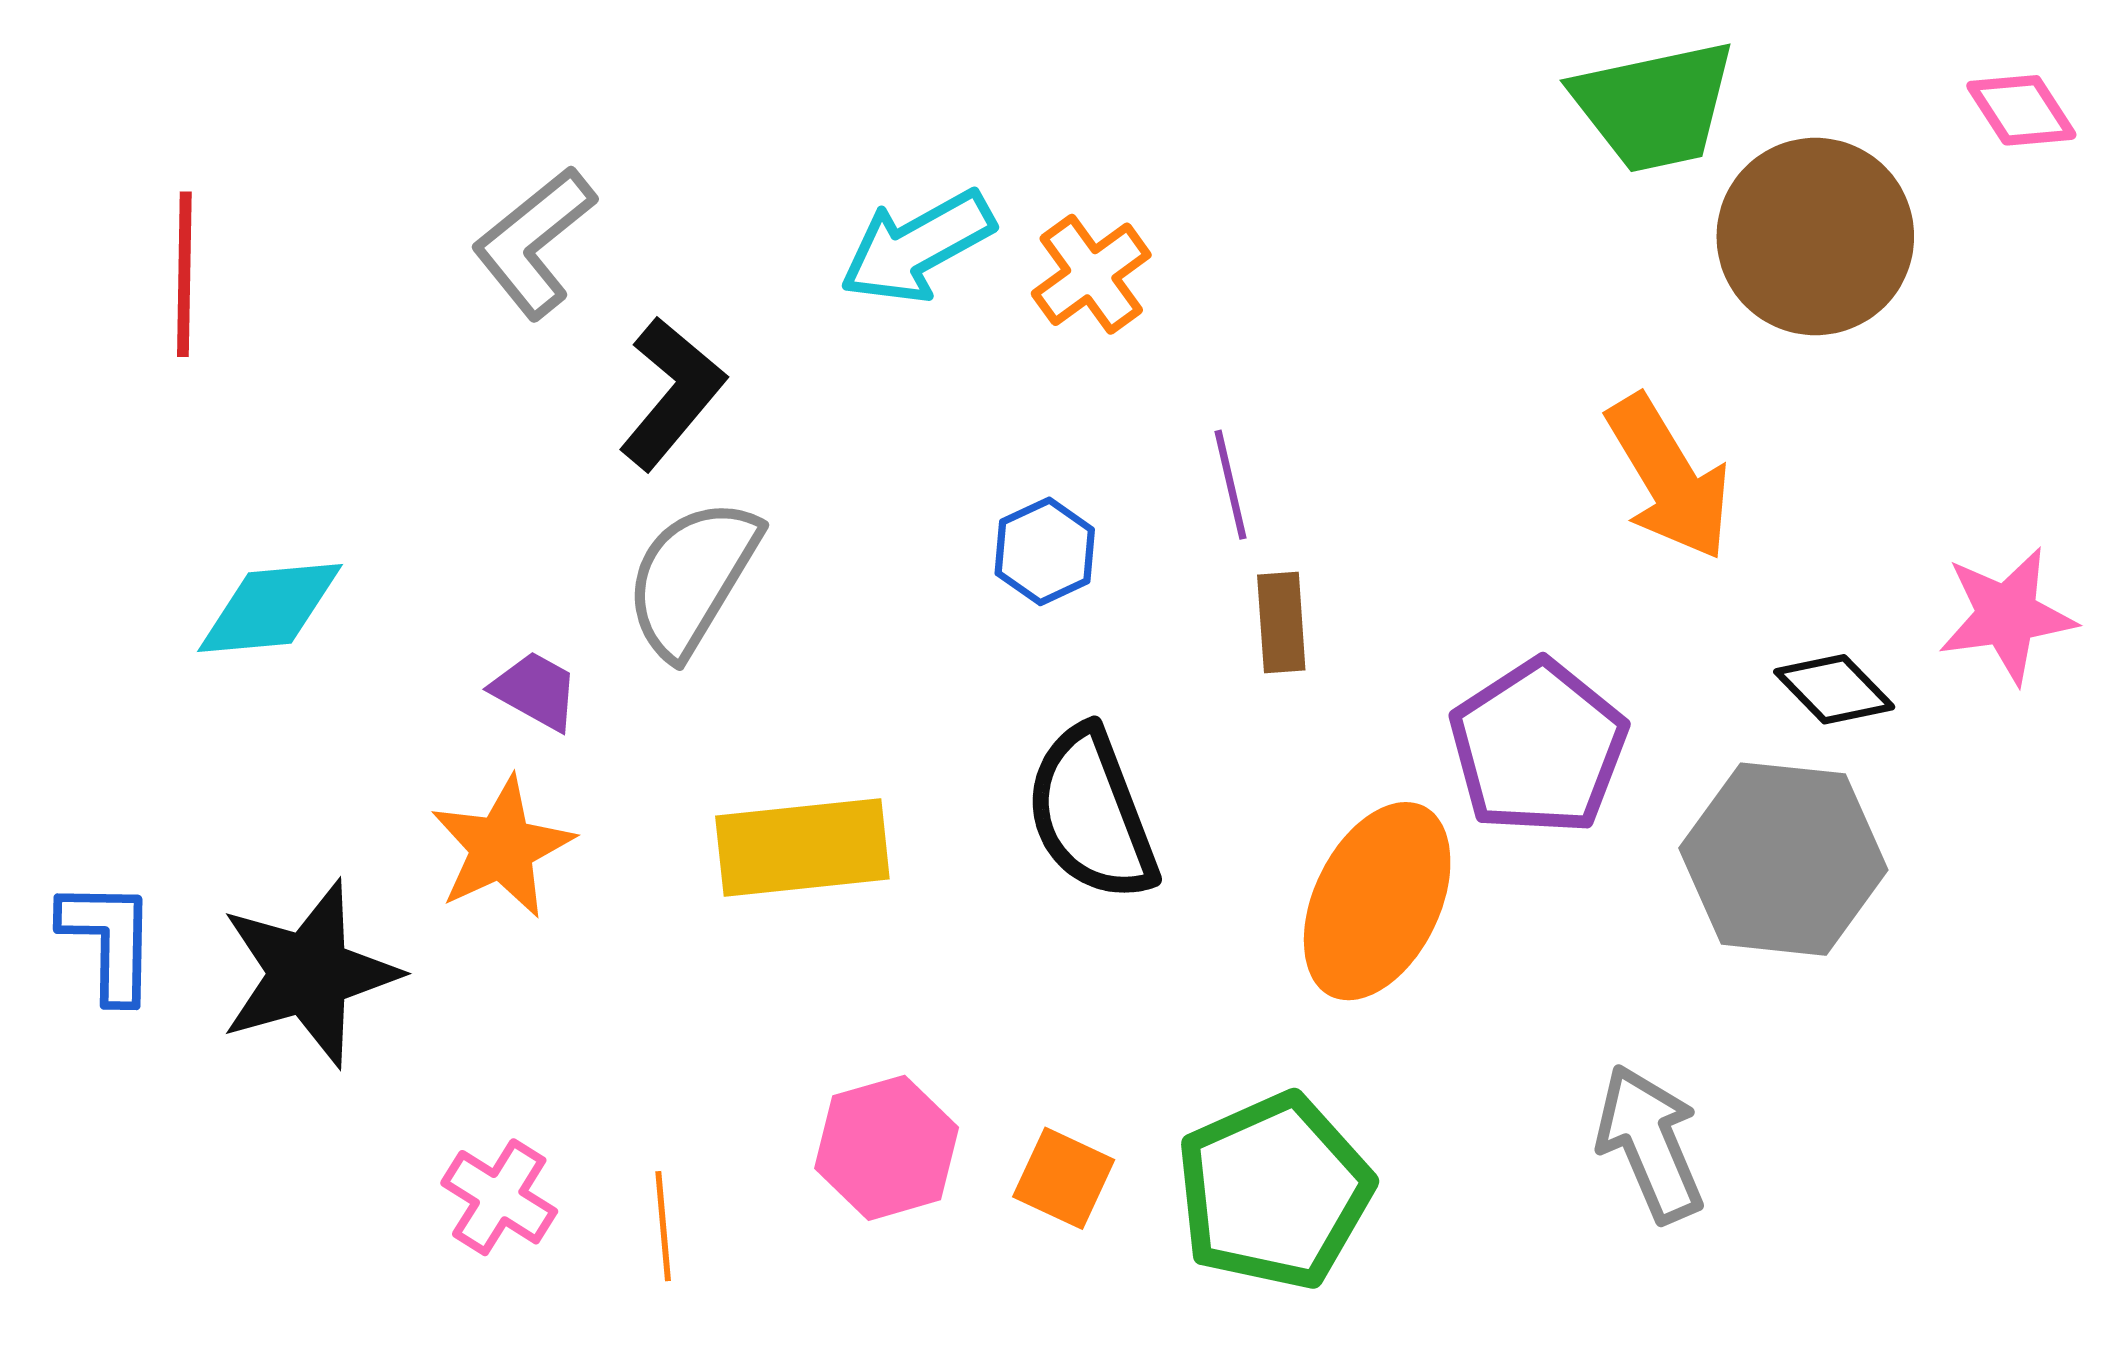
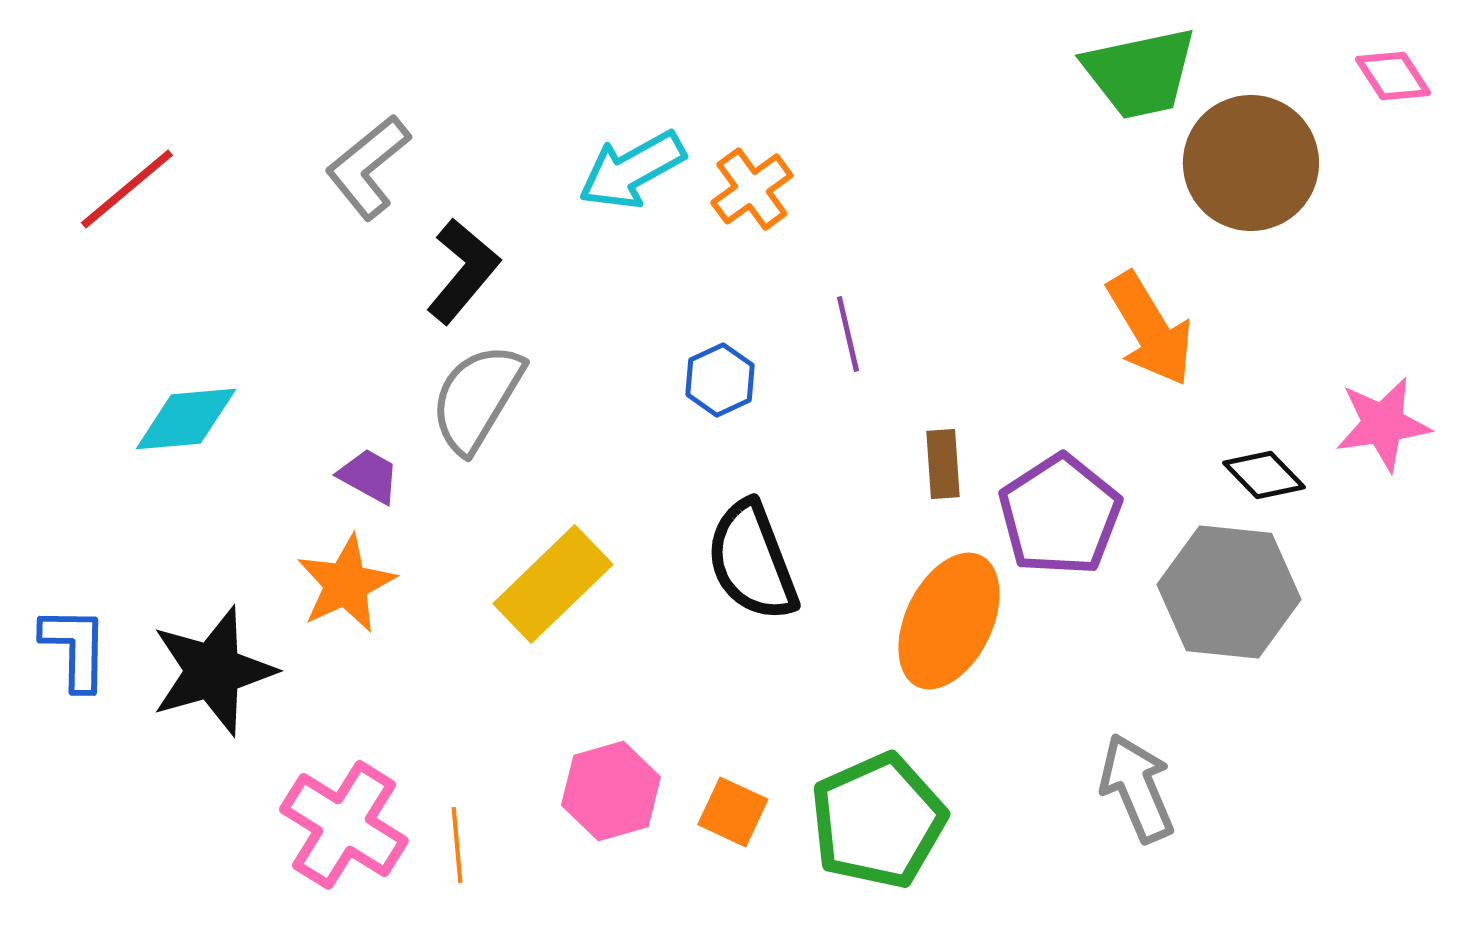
red line: (184, 274) -> (127, 189), turned 49
brown rectangle: (1281, 623) -> (943, 464), moved
yellow rectangle: (802, 847) -> (553, 584), turned -38
pink cross: (499, 1197) -> (344, 825), size x1.6

